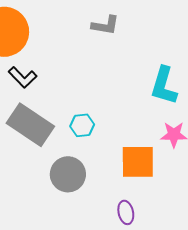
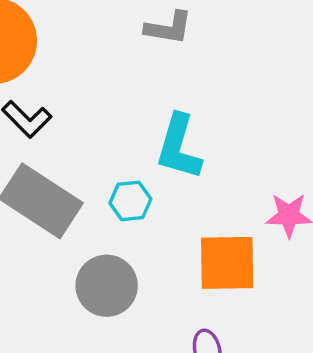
cyan L-shape: (164, 86) -> (179, 147), moved

